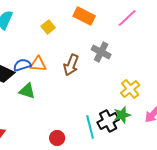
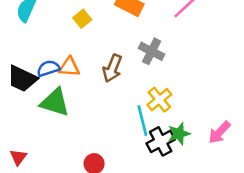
yellow cross: (130, 89) -> (159, 100), moved
green triangle: (27, 91) -> (55, 102), size x1.4
cyan line: (90, 127) -> (142, 121), moved

